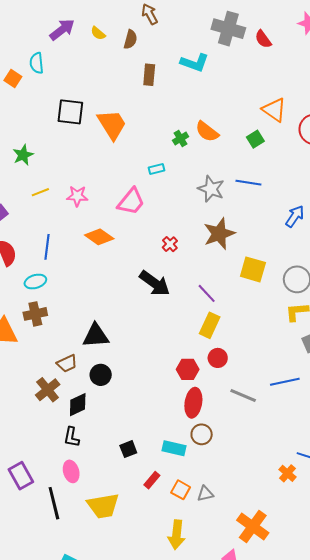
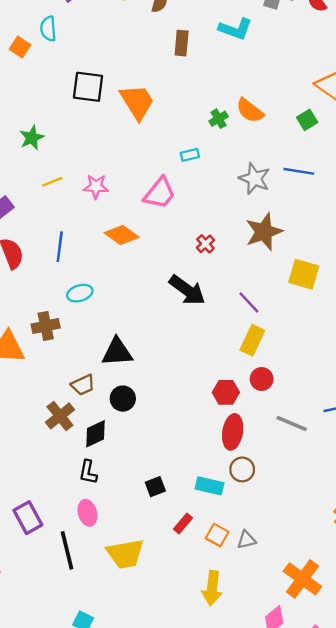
cyan ellipse: (35, 282) -> (80, 293), moved

